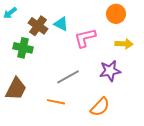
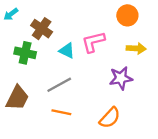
cyan triangle: (61, 24) -> (67, 51), moved
gray line: (68, 77) -> (59, 85), moved

